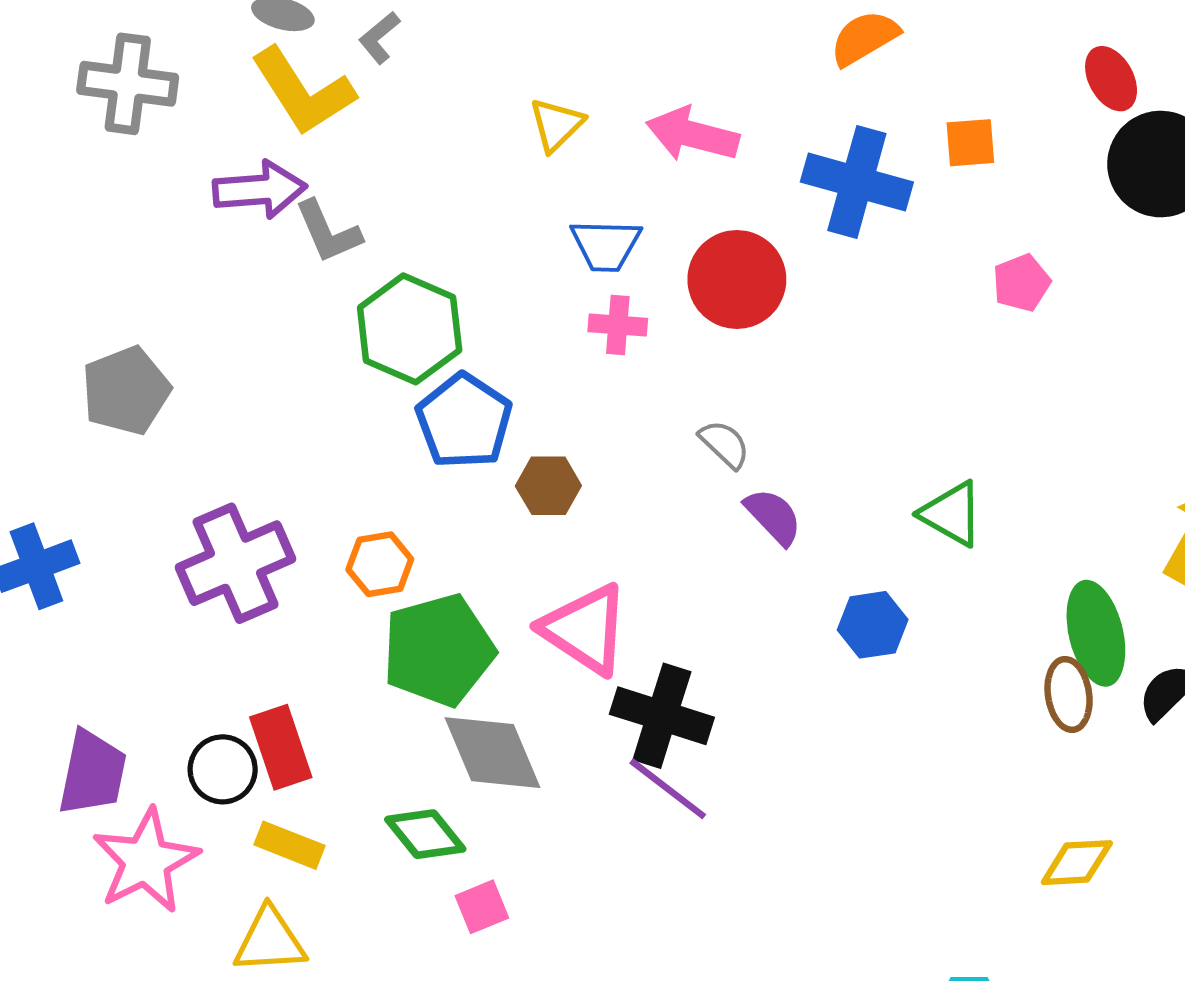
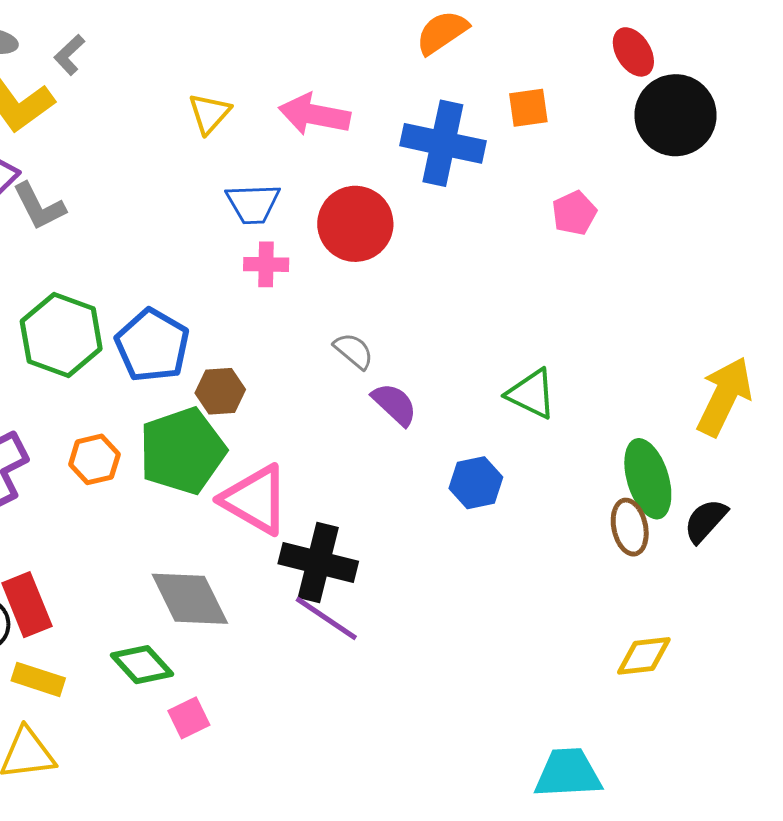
green hexagon: (410, 329) -> (61, 335), moved
green pentagon: (438, 650) -> (182, 451), moved

